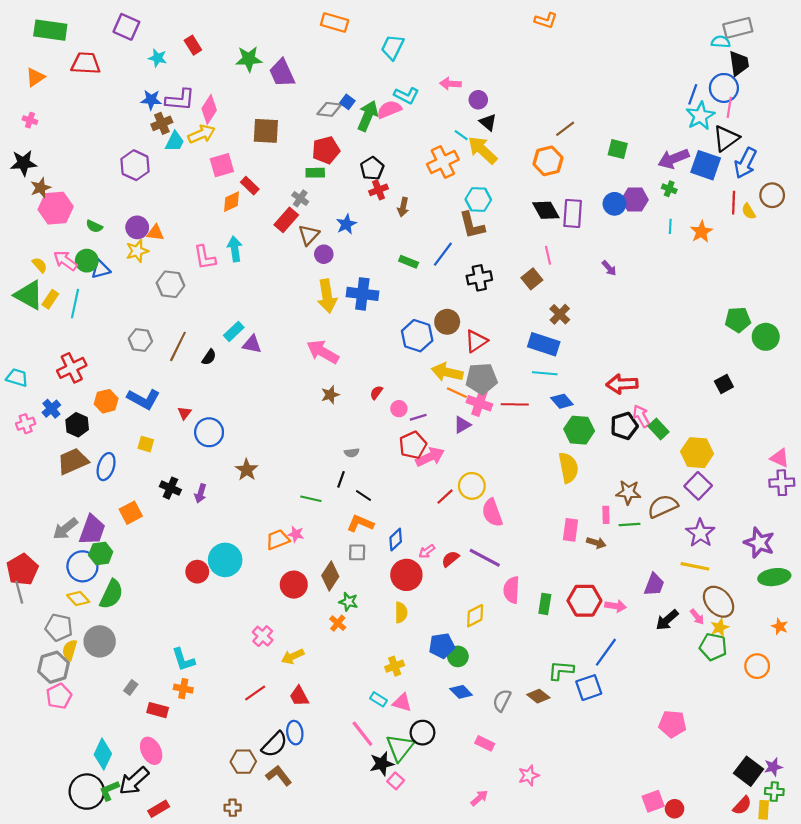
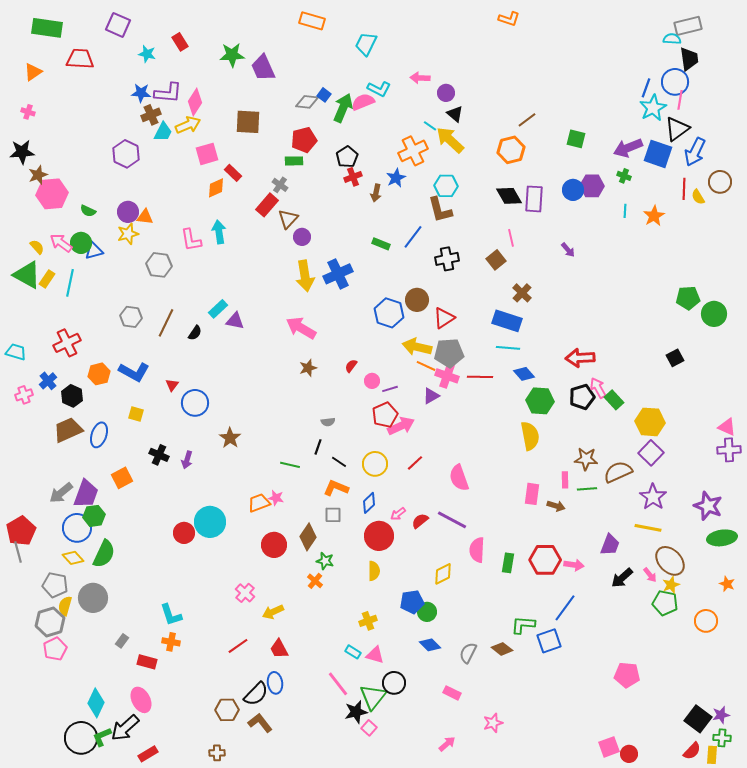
blue star: (346, 224) -> (396, 178), moved
blue cross: (362, 294) -> (338, 274), turned -32
yellow circle: (472, 486) -> (375, 464), moved

